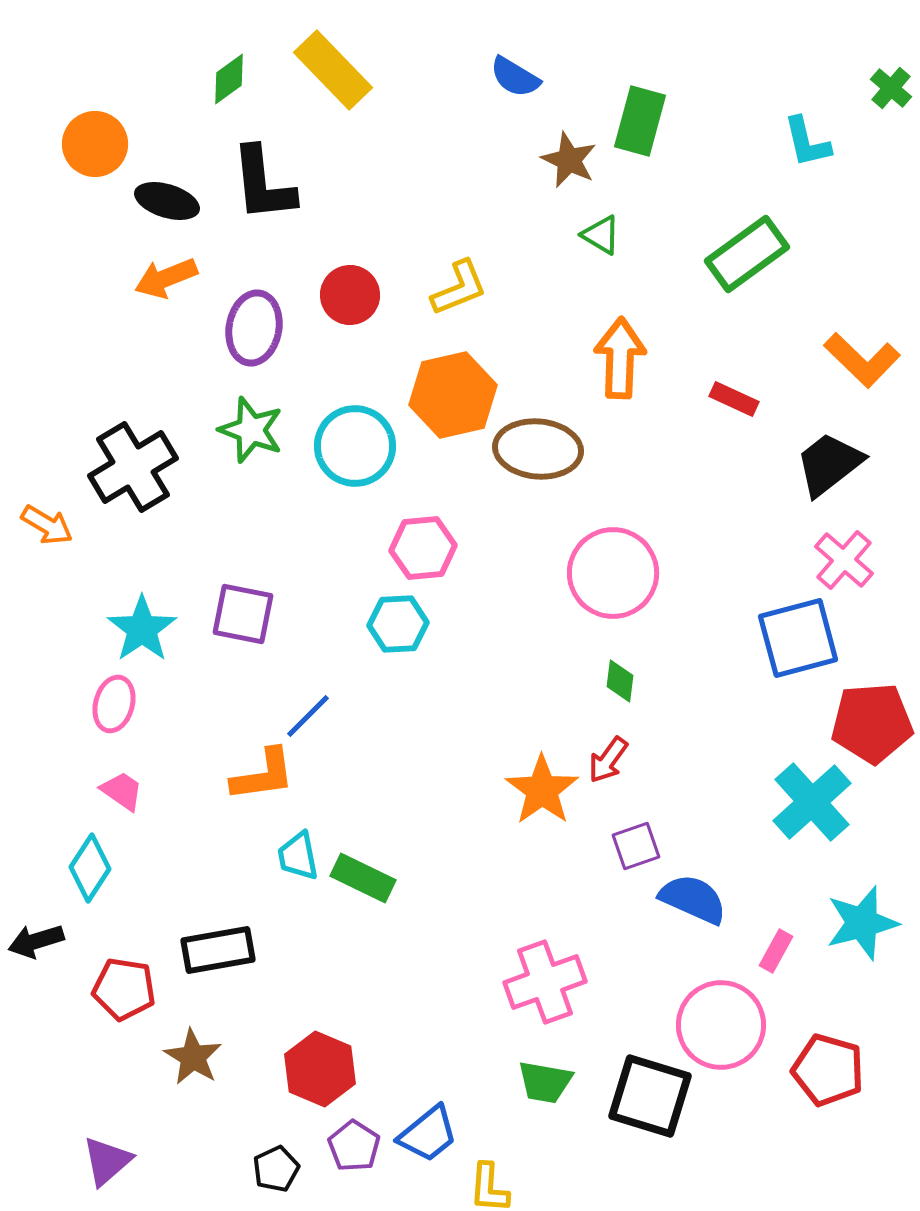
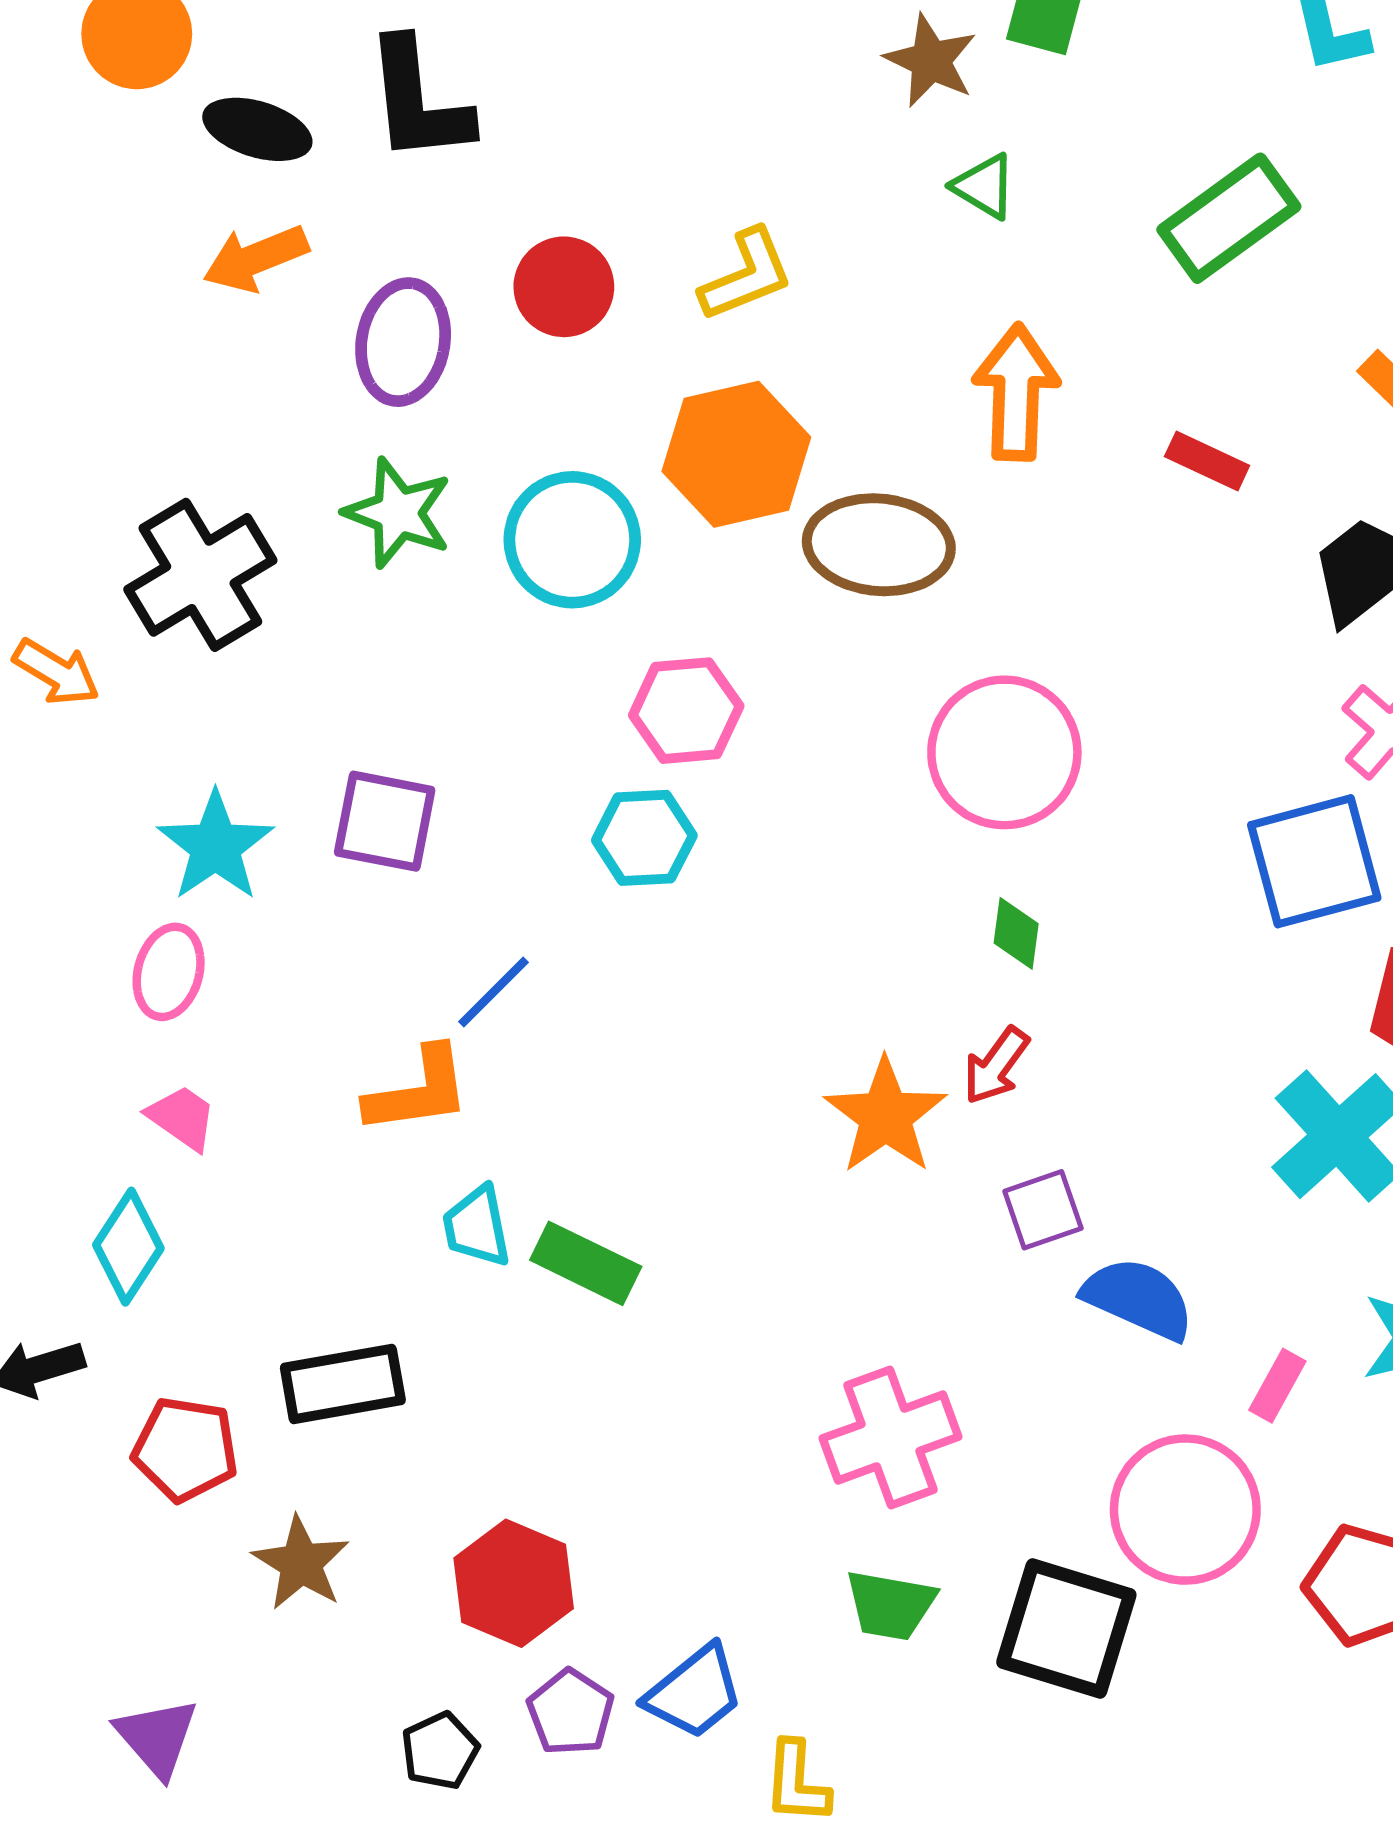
purple triangle: (107, 1161) -> (157, 1737), turned -30

